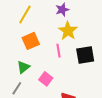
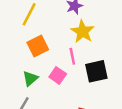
black square: (85, 55) -> (96, 71), moved
pink square: (46, 79) -> (58, 75), moved

